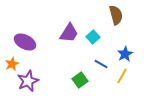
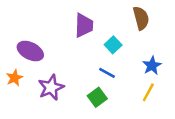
purple trapezoid: (69, 33) -> (84, 25), moved, turned -30
blue line: (101, 64) -> (107, 73), moved
purple star: (28, 81) -> (51, 87), moved

